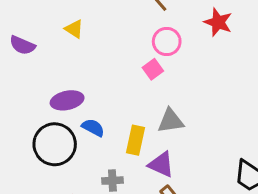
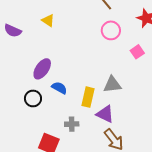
pink square: (153, 69) -> (137, 52), moved
purple ellipse: (67, 100) -> (42, 69), turned -45
black circle: (55, 144) -> (33, 98), size x0.6

